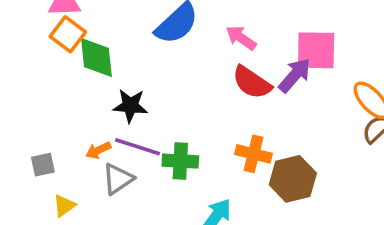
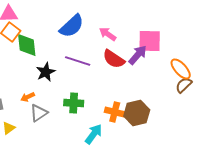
black star: (130, 106) -> (46, 72), turned -30
purple line: (137, 147) -> (78, 61), moved
orange cross: (254, 154) -> (115, 112), moved

